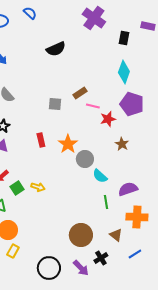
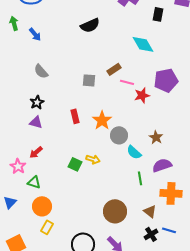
cyan diamond: (124, 72) -> (143, 44), moved, turned -50
purple pentagon: (132, 104) -> (166, 80), turned -30
brown star: (122, 144) -> (156, 137), moved
yellow arrow: (38, 187) -> (93, 159), moved
green square: (17, 188) -> (75, 164), moved, turned -32
blue line: (135, 254) -> (169, 230), turned 48
black cross: (101, 258) -> (151, 234), moved

